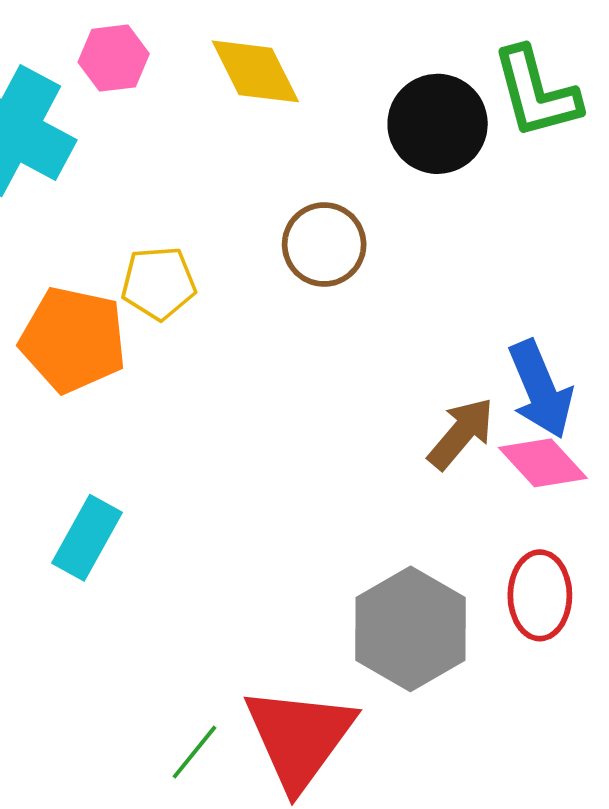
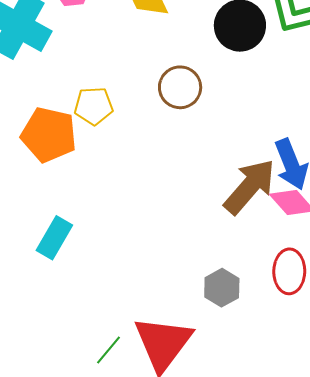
brown arrow: (461, 433) -> (250, 187), size x1.5
gray hexagon: (410, 629) -> (222, 288), size x0.6

